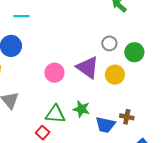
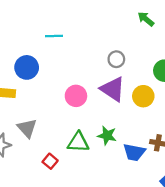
cyan line: (21, 16) -> (54, 36), moved
gray circle: (109, 43) -> (116, 59), moved
red square: (43, 133) -> (50, 161), moved

